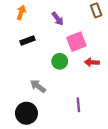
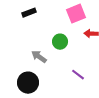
green circle: (60, 61) -> (60, 42), moved
purple line: (78, 105) -> (78, 75), turned -48

